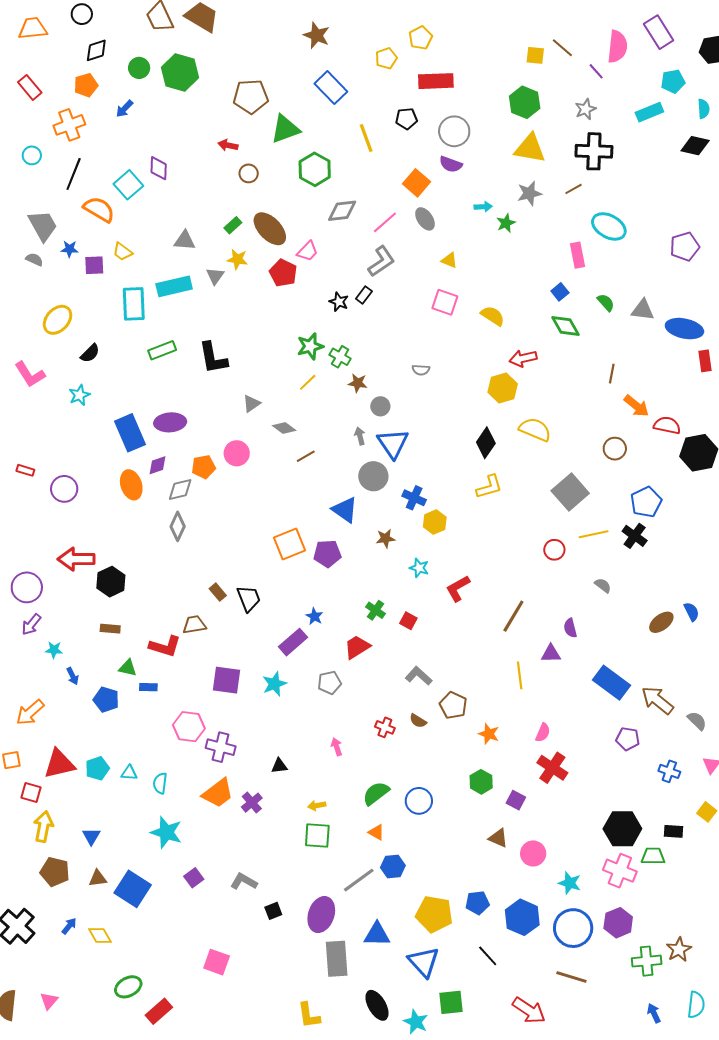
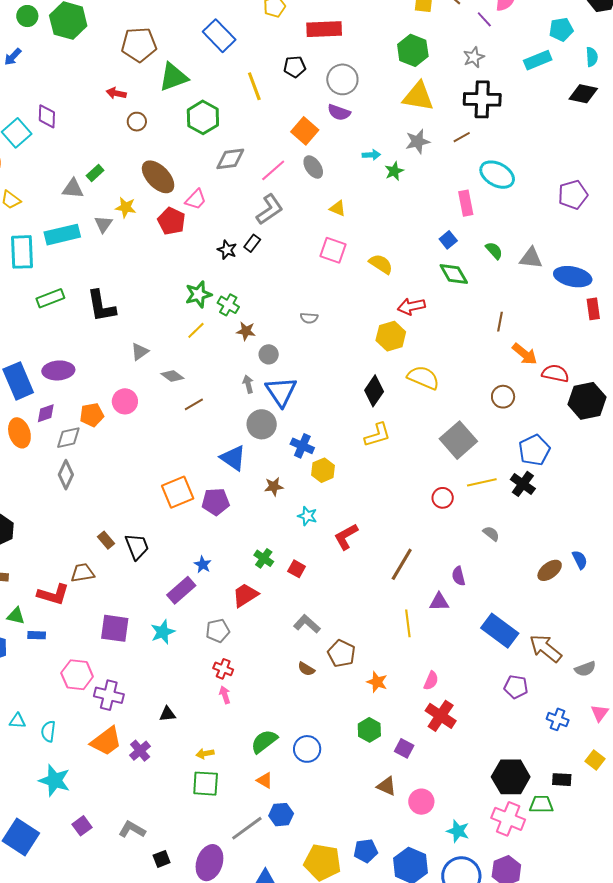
green rectangle: (233, 225) -> (95, 173), moved
gray semicircle: (697, 721) -> (585, 669), turned 115
red cross: (385, 727) -> (223, 669), moved

